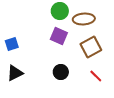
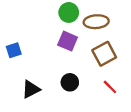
black triangle: (15, 73) -> (31, 89), moved

